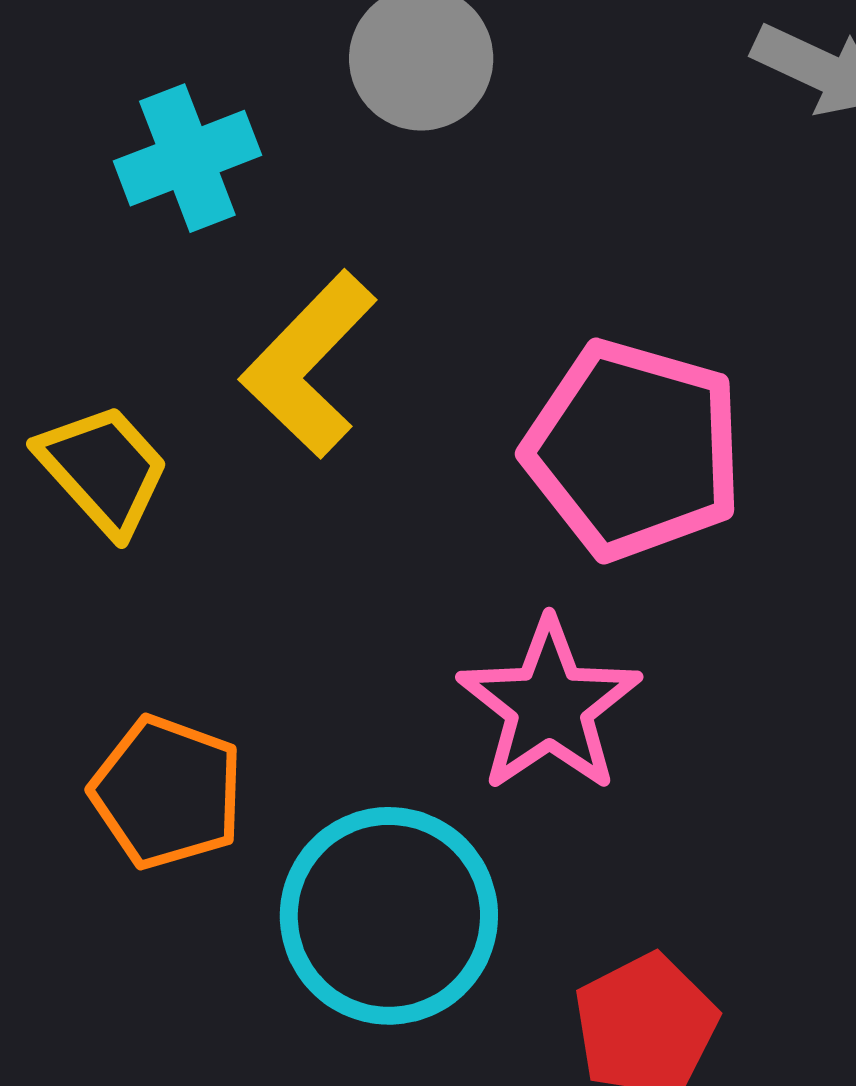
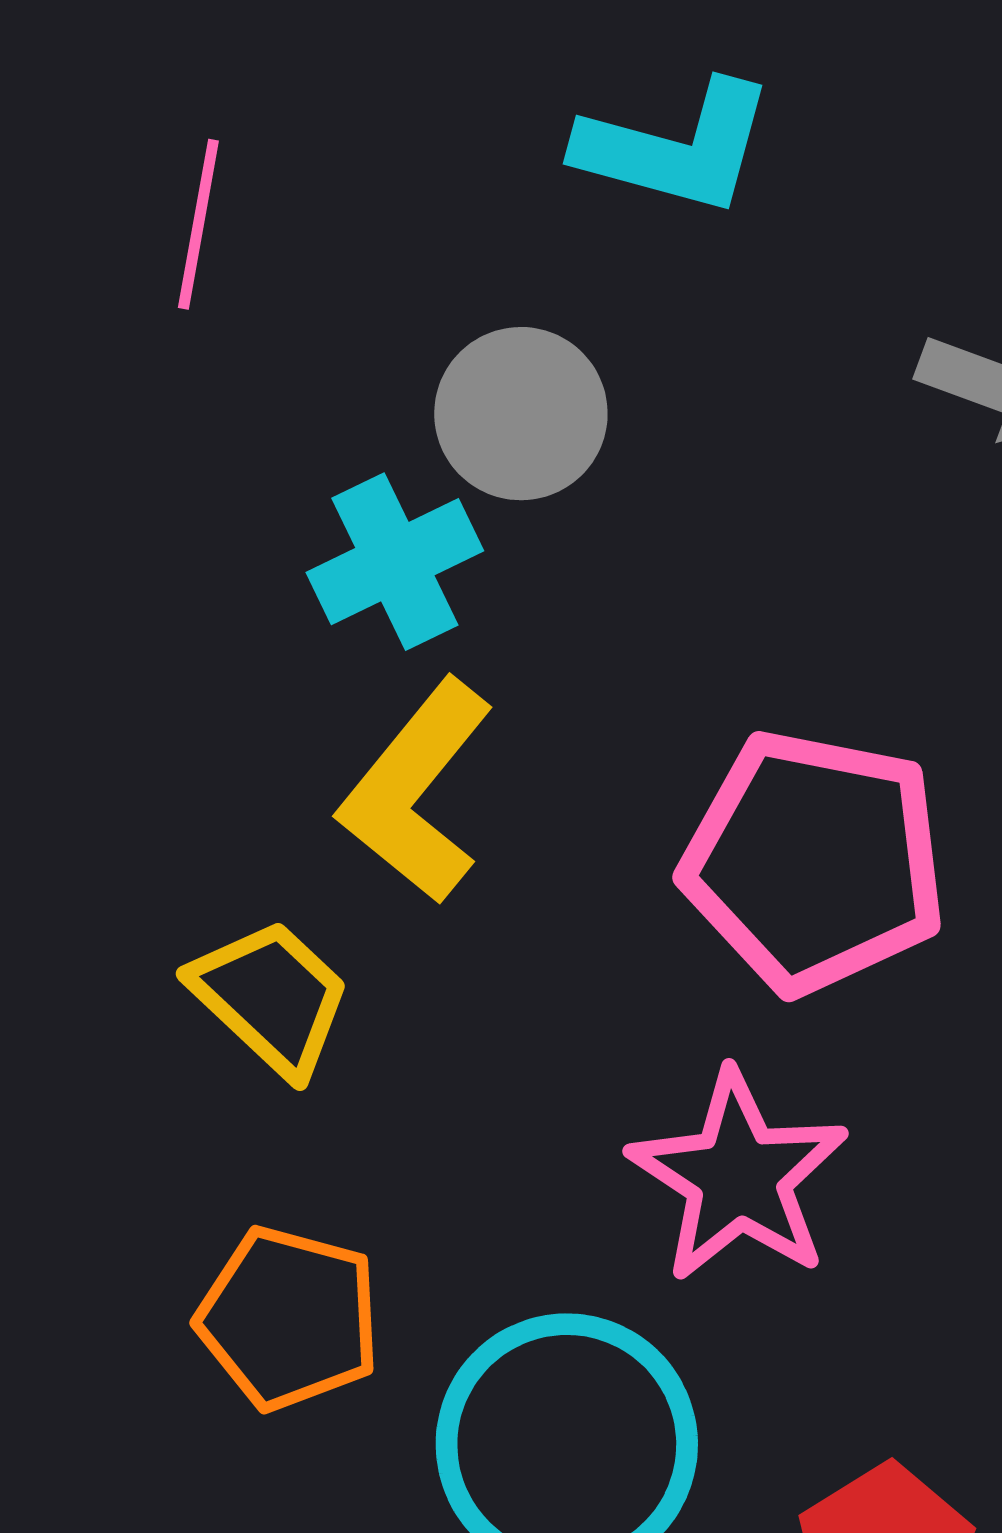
cyan cross: (187, 158) -> (395, 562), moved
yellow trapezoid: (103, 469) -> (271, 997), moved

